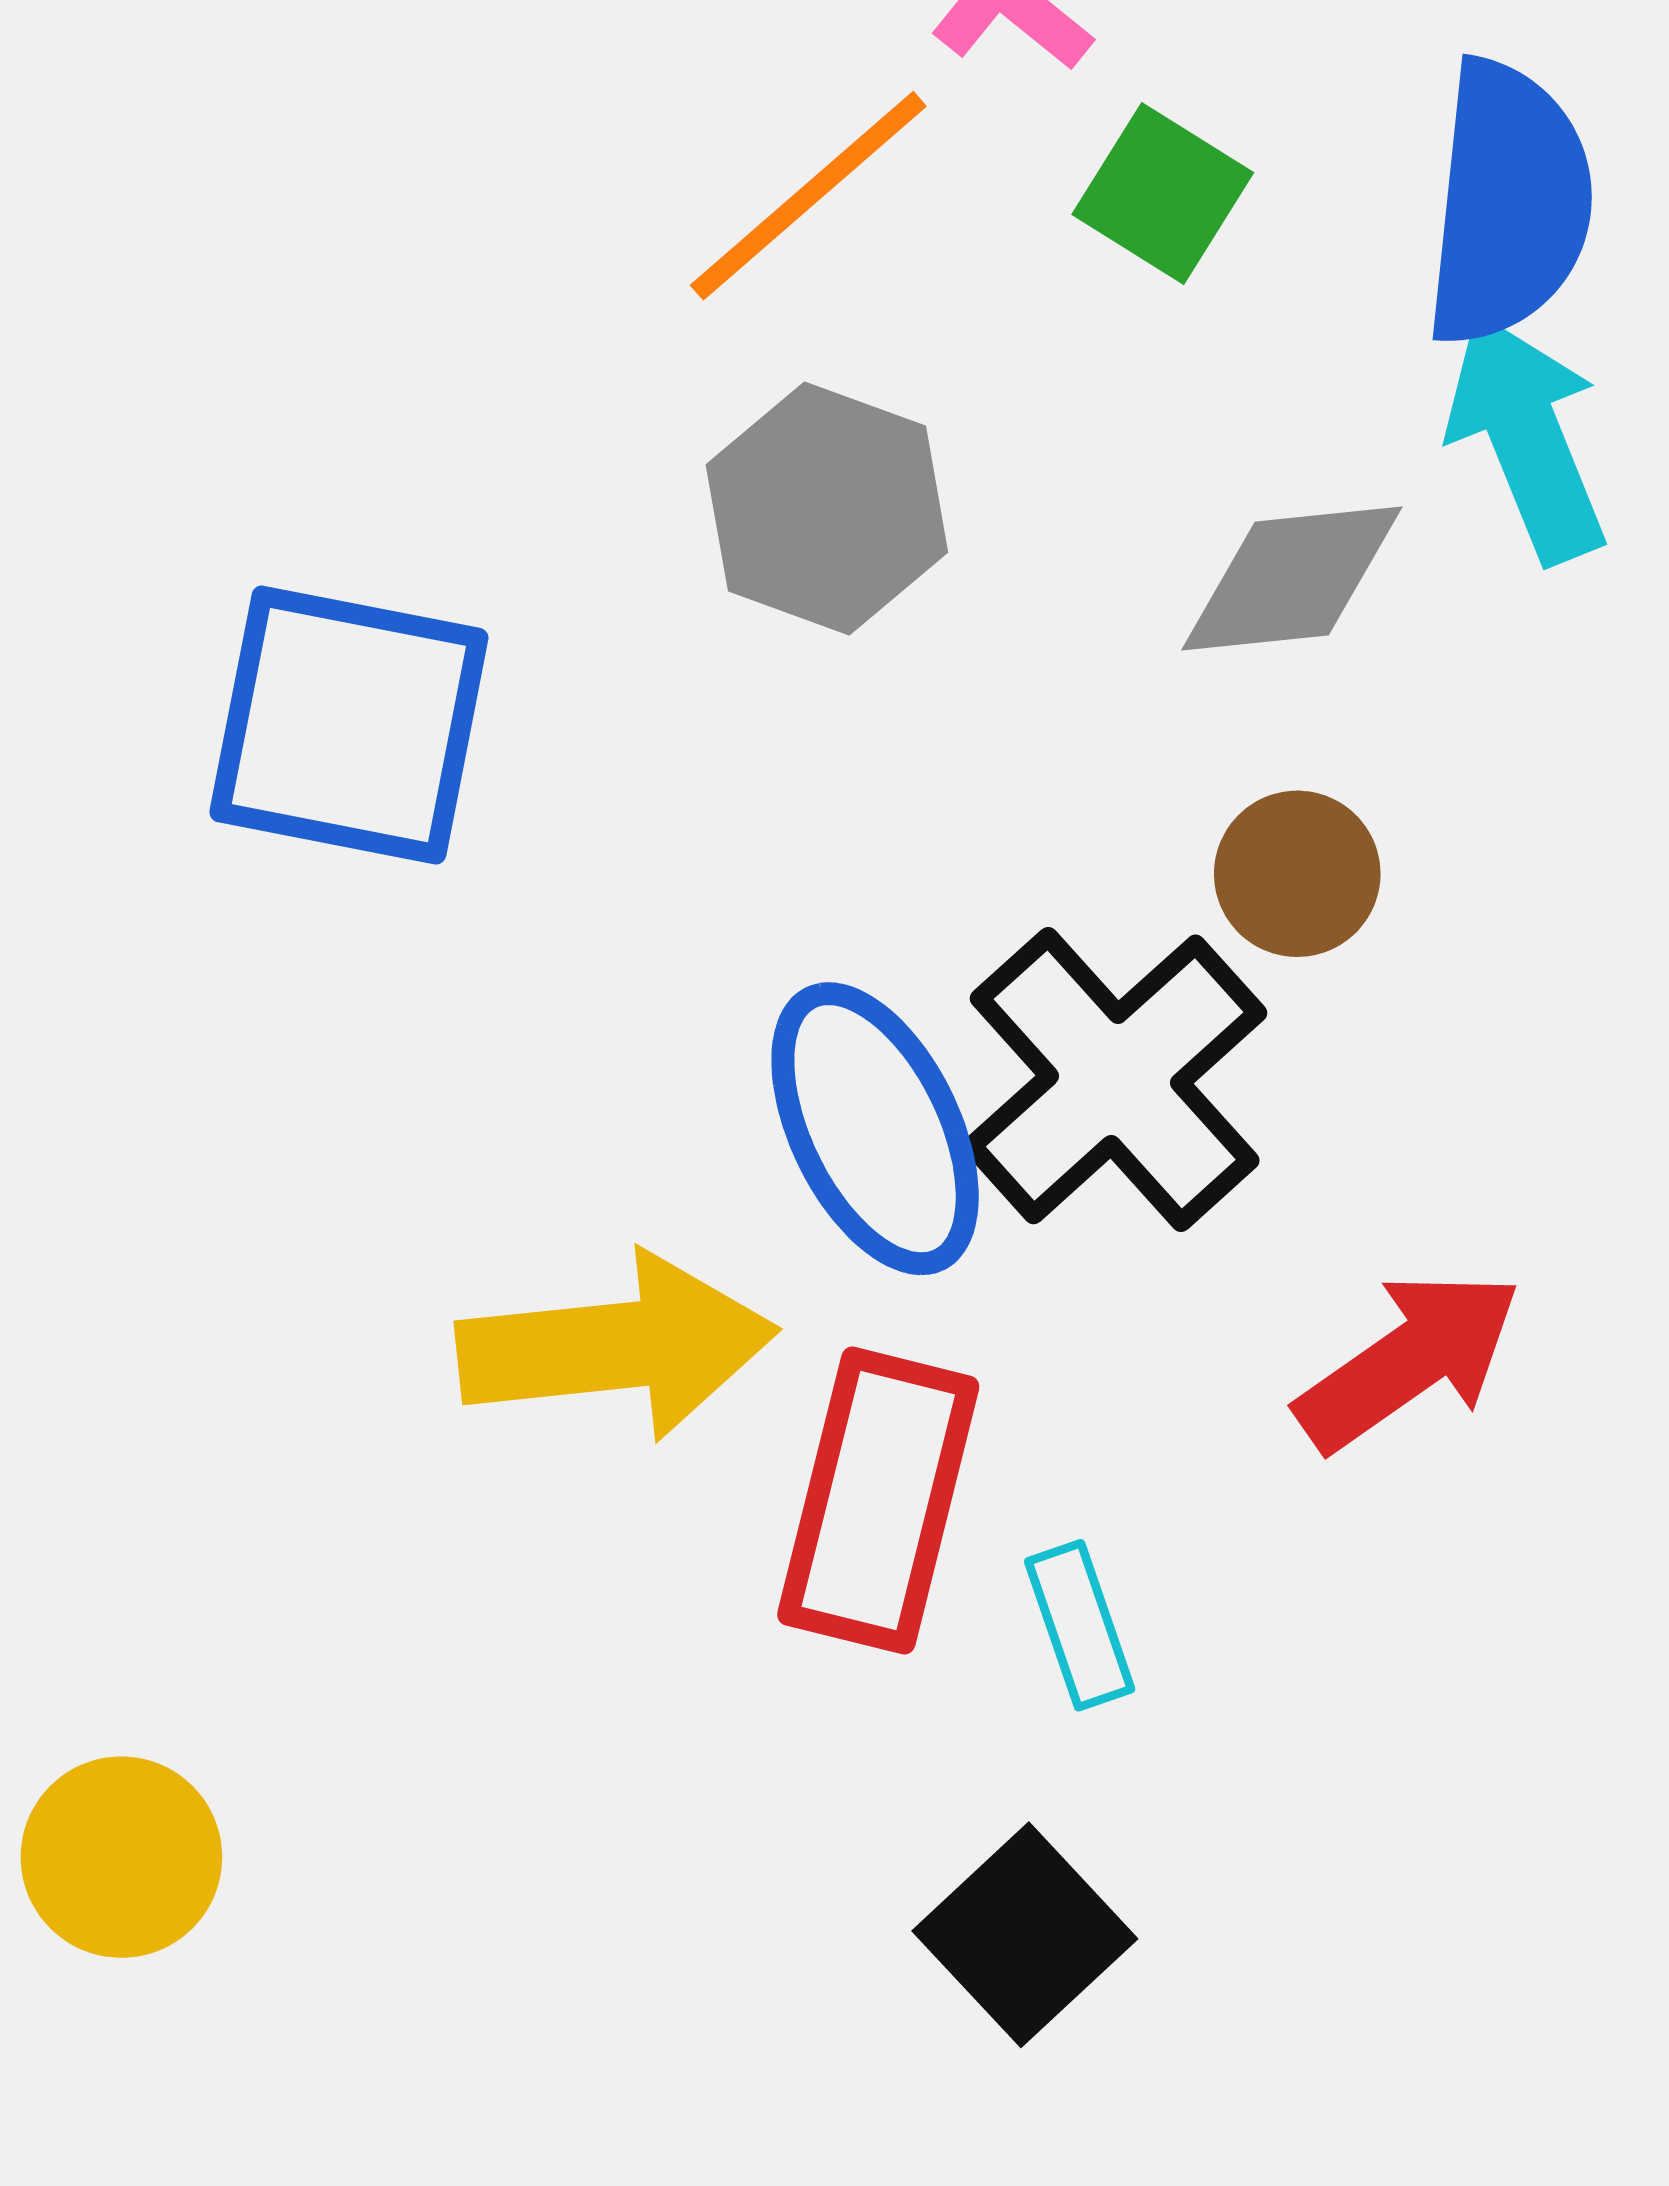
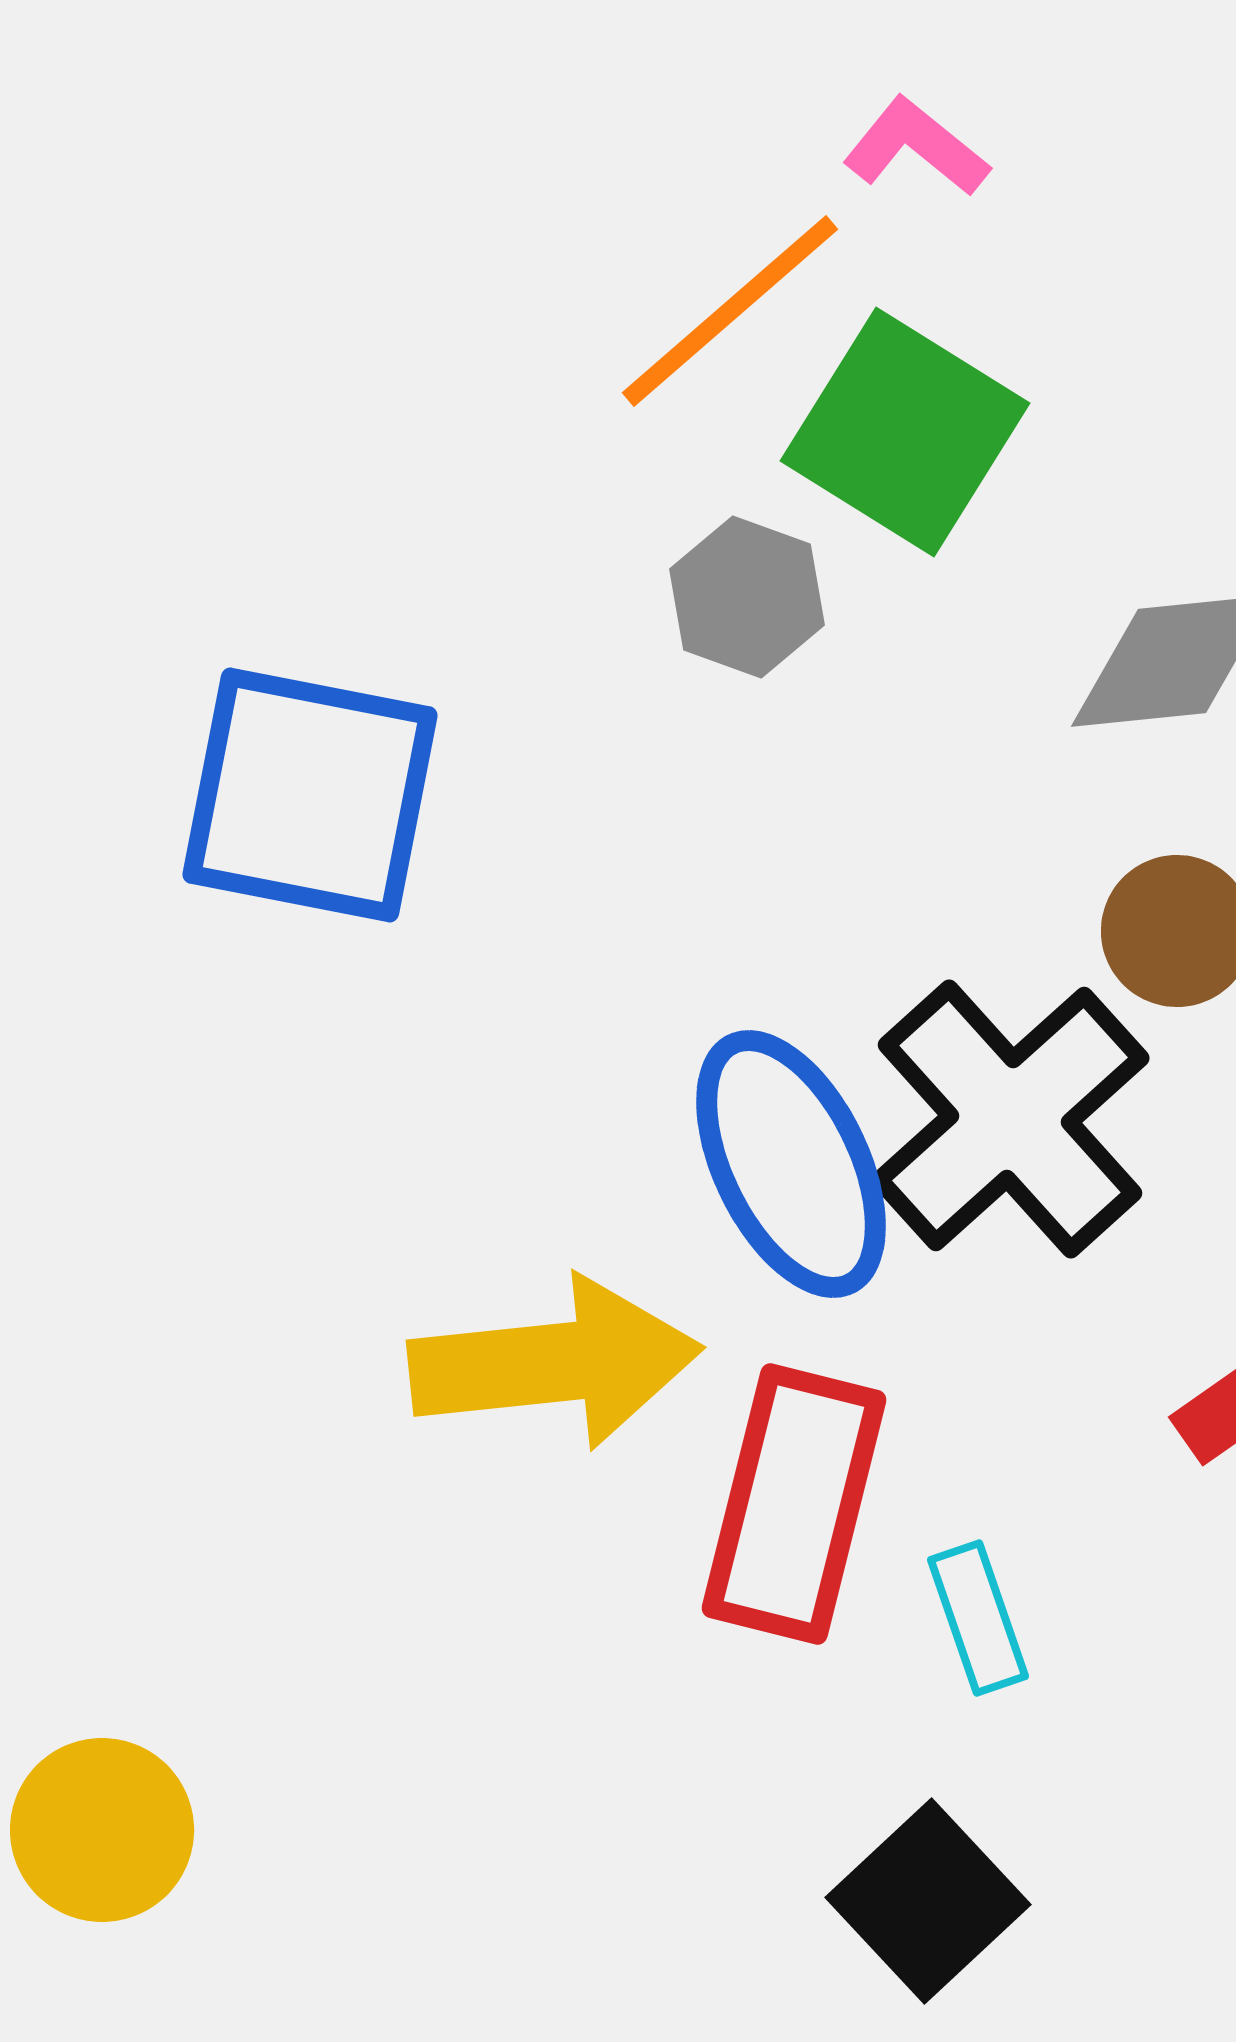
green square: (1163, 193) -> (905, 432), moved, size x1.5
gray hexagon: (827, 508) -> (747, 597), size x0.7

